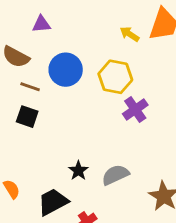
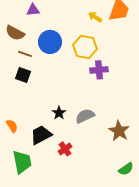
purple cross: (135, 109) -> (99, 70), turned 30

